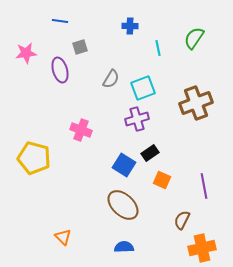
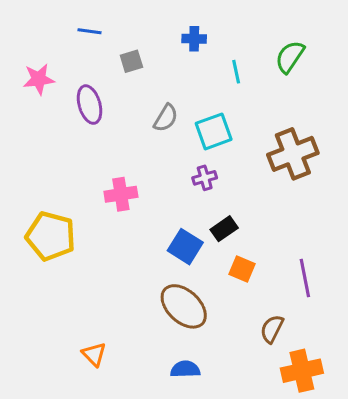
gray square: (80, 47) -> (131, 61), moved
purple cross: (137, 119) -> (205, 178), size x0.7
pink cross: (81, 130) -> (121, 194), turned -30

